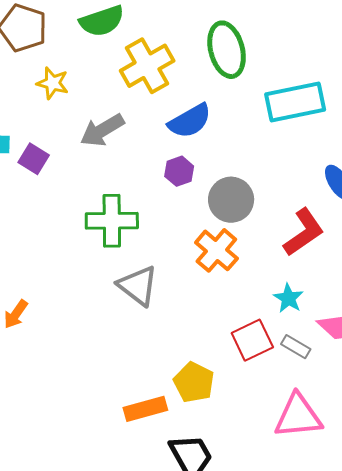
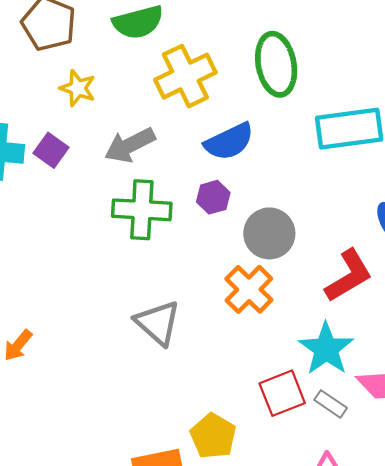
purple square: (34, 159) -> (51, 150), moved
green cross: (112, 221) -> (142, 210), moved
cyan star: (288, 298) -> (326, 349), size x1.6

